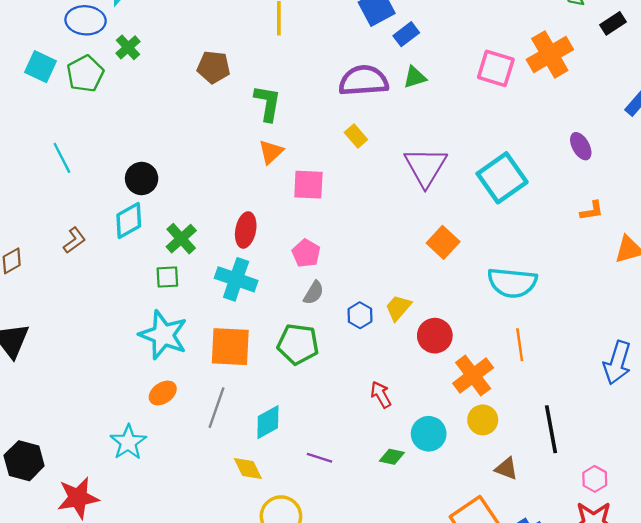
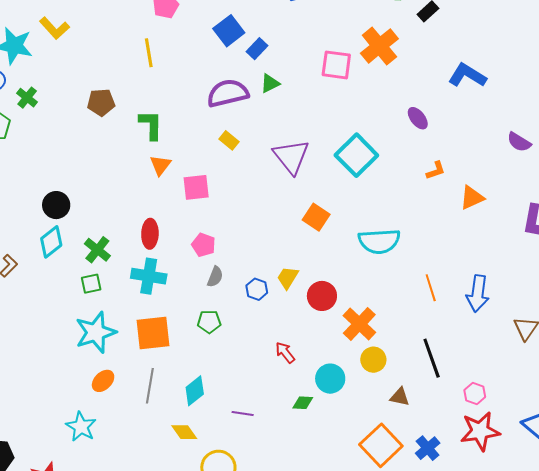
cyan star: (163, 335) -> (96, 332), turned -30
green pentagon: (298, 344) -> (209, 322), size x0.7
orange line: (520, 345) -> (431, 288), moved

